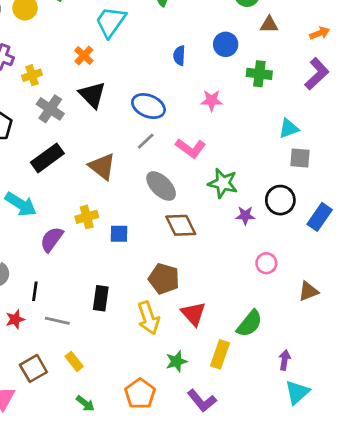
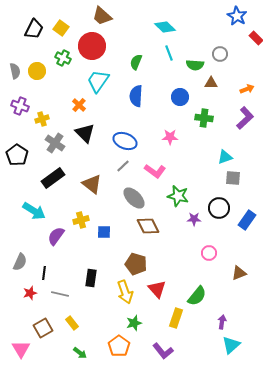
blue semicircle: (179, 56) -> (136, 96), moved, size x1.5
green star: (177, 361) -> (134, 323), moved

